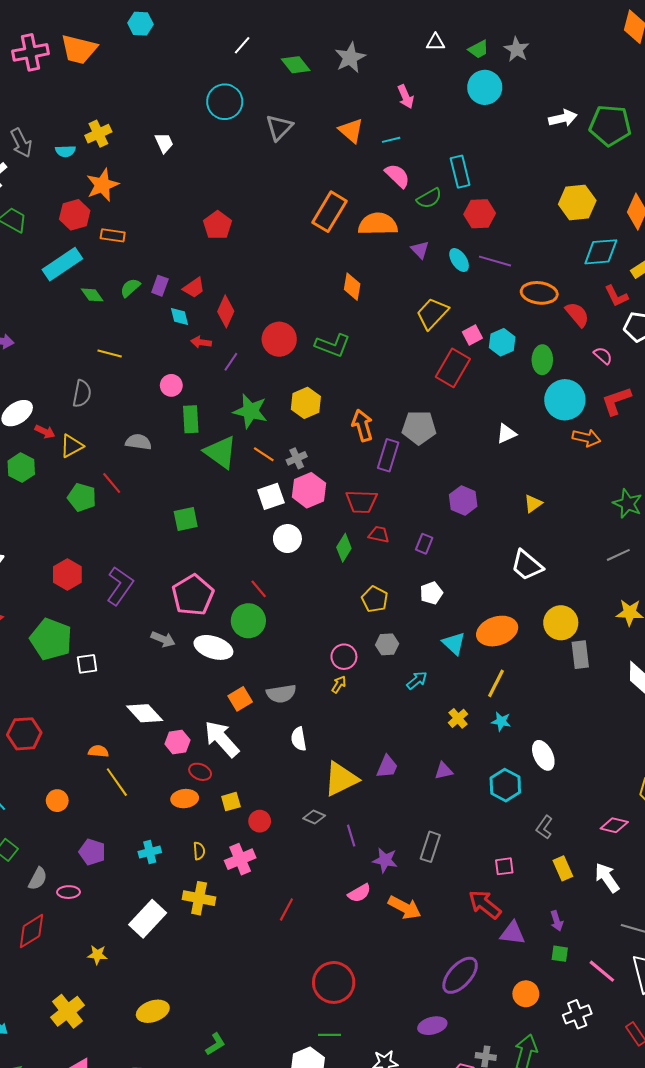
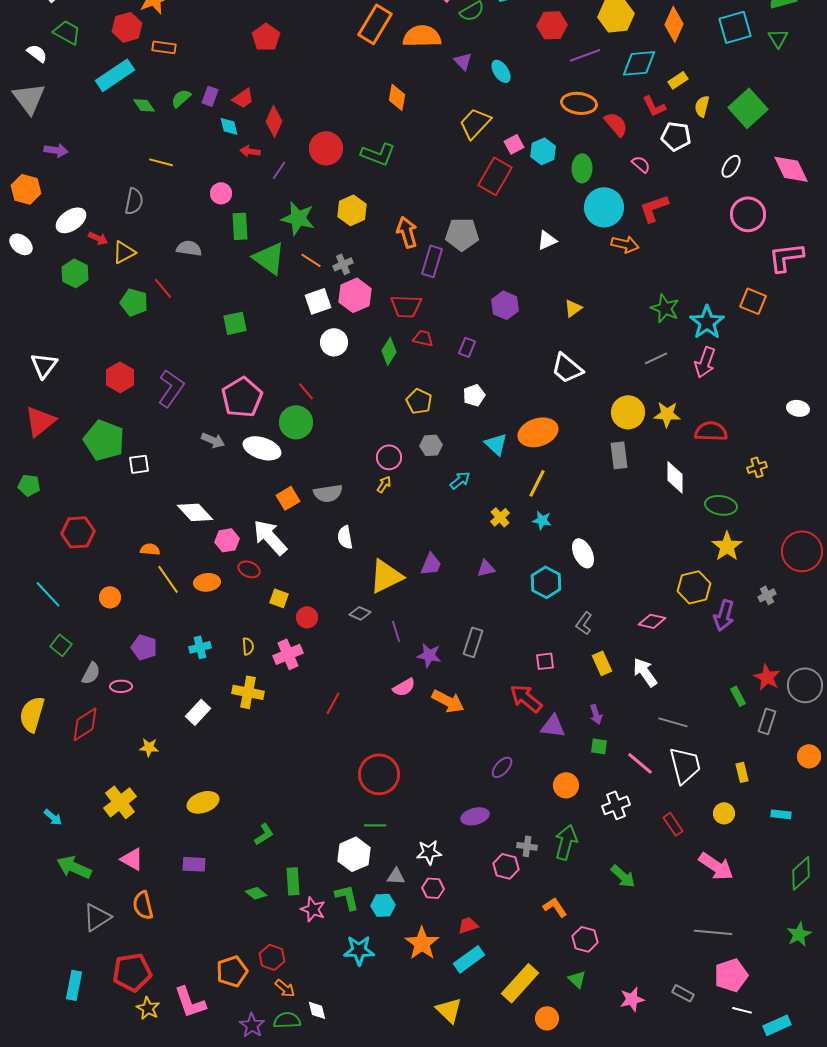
red hexagon: (480, 214) -> (552, 25), moved
purple line: (495, 261) -> (585, 55), moved, turned -36
yellow circle: (561, 623) -> (628, 412), moved
orange ellipse: (185, 799) -> (207, 582), moved
yellow square: (231, 802) -> (279, 598), turned 36
white rectangle: (148, 919) -> (198, 712), size x0.7
purple ellipse: (460, 975) -> (502, 767), size x0.6

